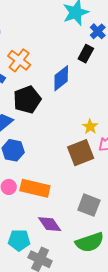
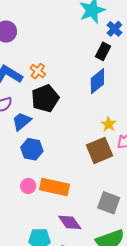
orange cross: (19, 60) -> (38, 71), moved, size x0.7
blue diamond: (61, 78) -> (97, 81), moved

